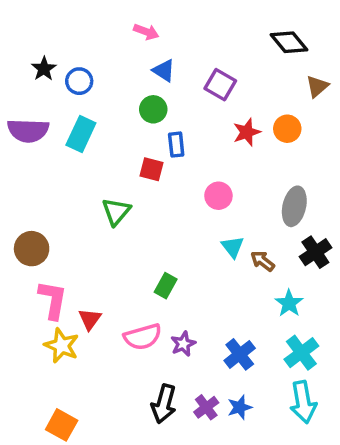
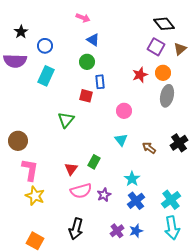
black star: (44, 69) -> (21, 32), moved
purple square: (220, 85) -> (156, 47), moved
purple semicircle: (28, 130) -> (15, 61), moved
gray ellipse: (294, 206) -> (167, 96), moved
cyan triangle: (233, 247) -> (121, 140), moved
cyan star: (289, 303) -> (132, 179), moved
red triangle: (90, 319) -> (71, 169), moved
black arrow: (164, 404) -> (76, 229), moved

